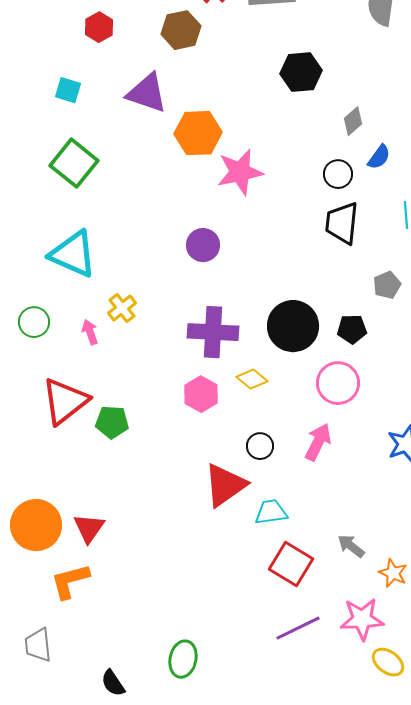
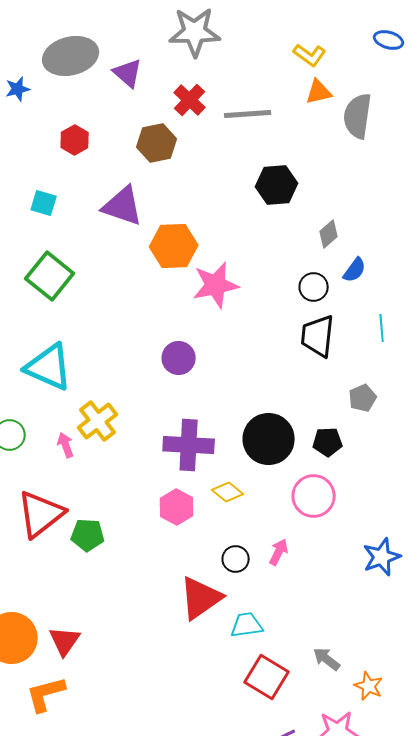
yellow cross: (122, 308) -> (98, 421), size x1.4
pink arrow: (318, 442) -> (279, 552), moved, size x0.7

